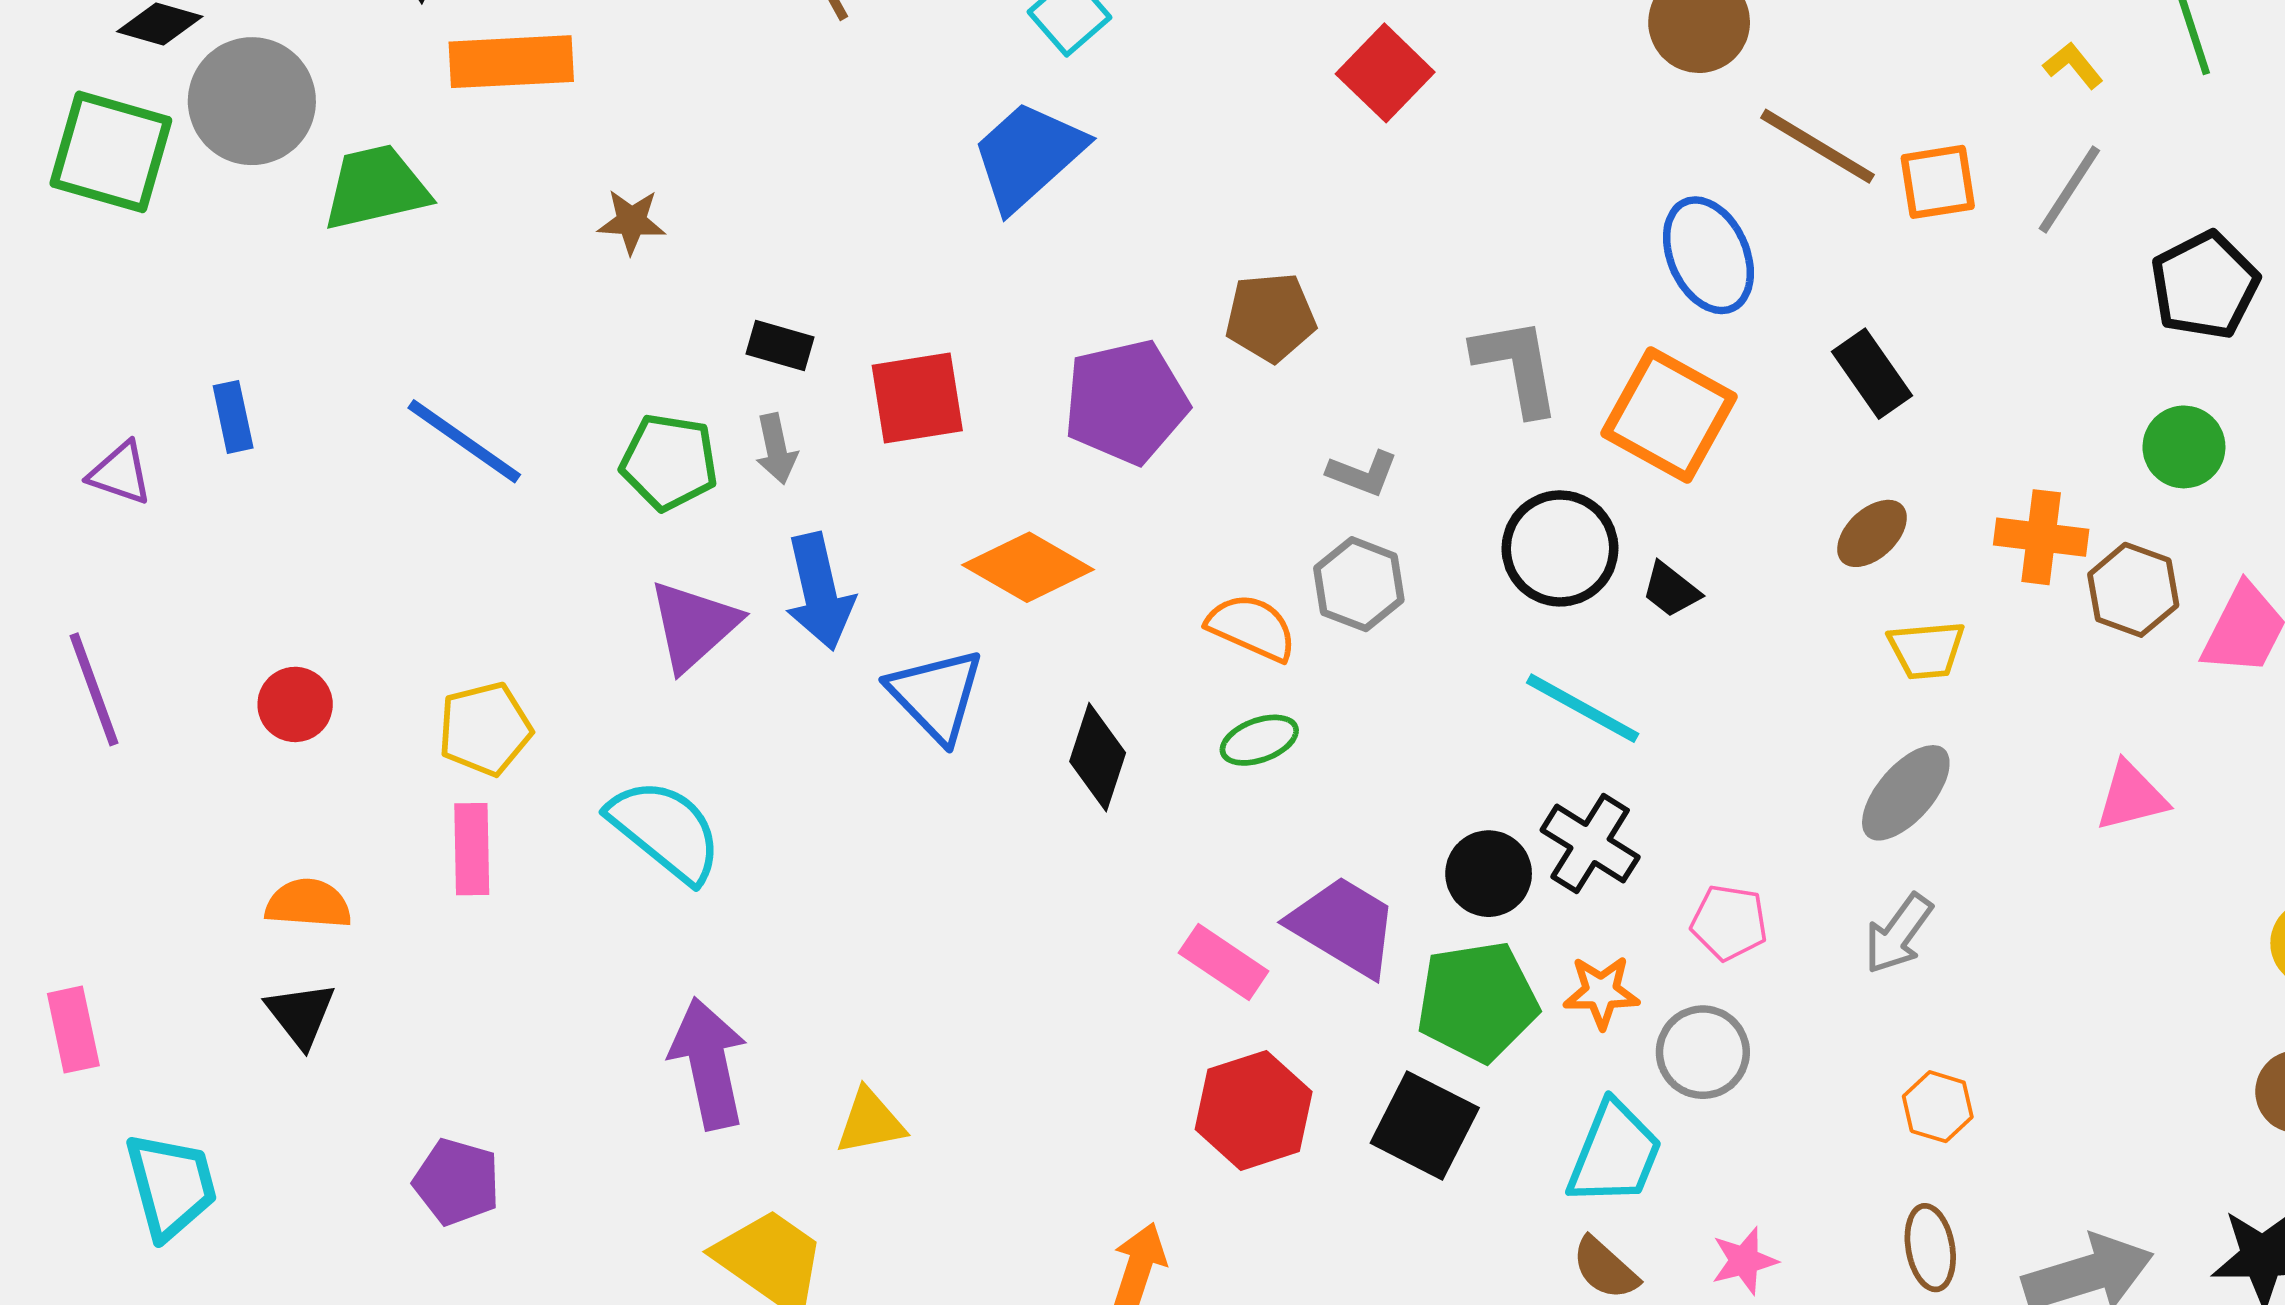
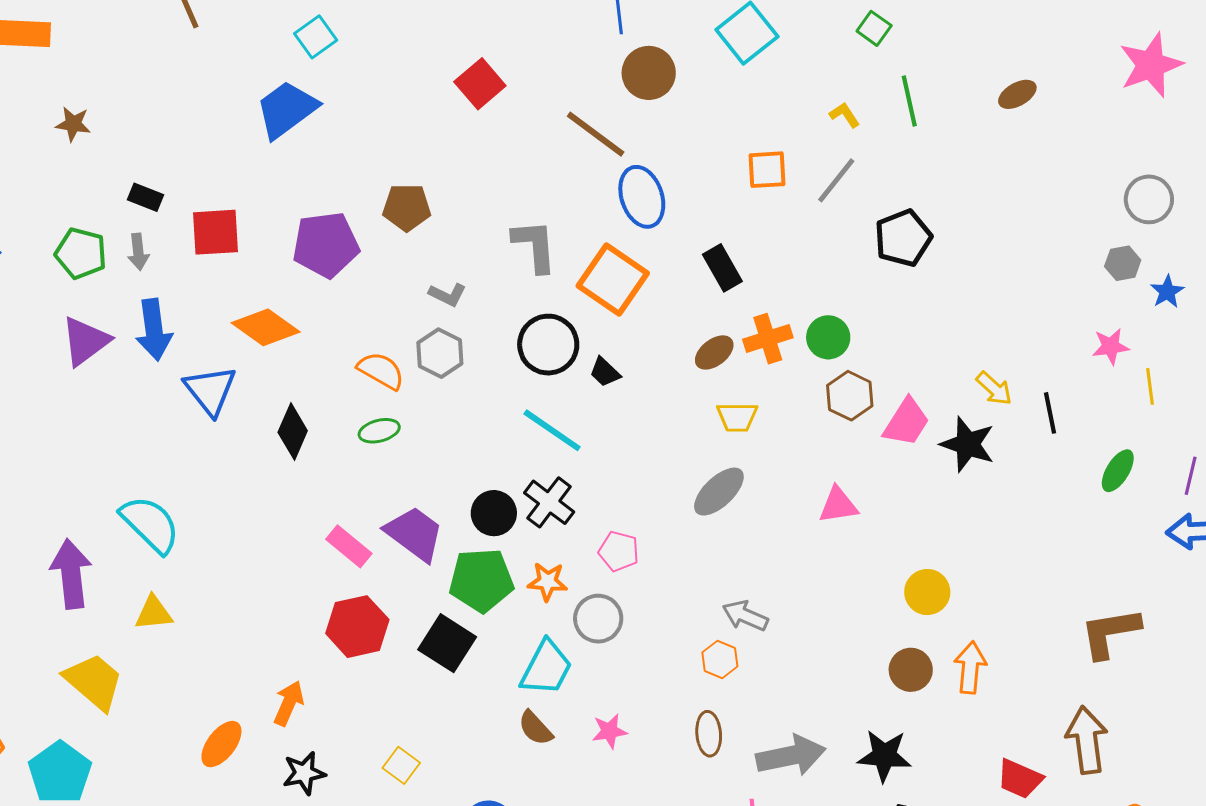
brown line: (1817, 146) -> (596, 134), moved
green circle: (2184, 447) -> (828, 337), moved
orange cross: (2041, 537) -> (768, 339), moved, turned -30
cyan semicircle: (665, 830) -> (150, 524), moved
gray arrow: (1898, 934) -> (745, 616), moved, turned 72

